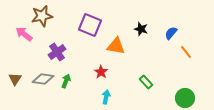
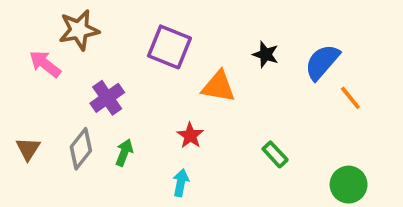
blue semicircle: (171, 33) -> (322, 62), size x1.5
gray diamond: (43, 79) -> (81, 149), turned -60
cyan arrow: (106, 97) -> (181, 183), moved

